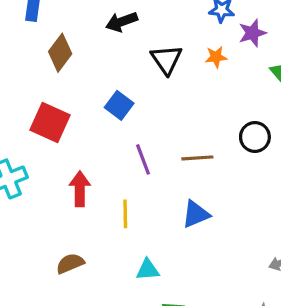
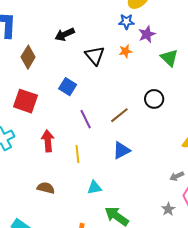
brown line: (197, 158) -> (119, 115), turned -30
brown semicircle: (70, 263) -> (46, 188), turned 42

